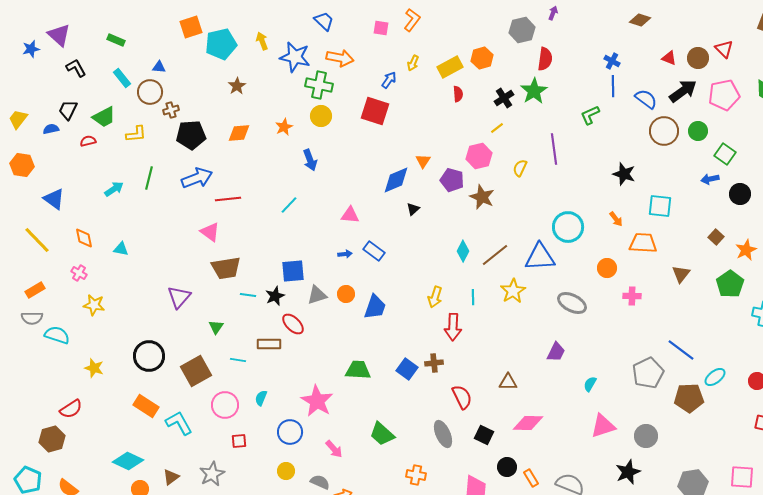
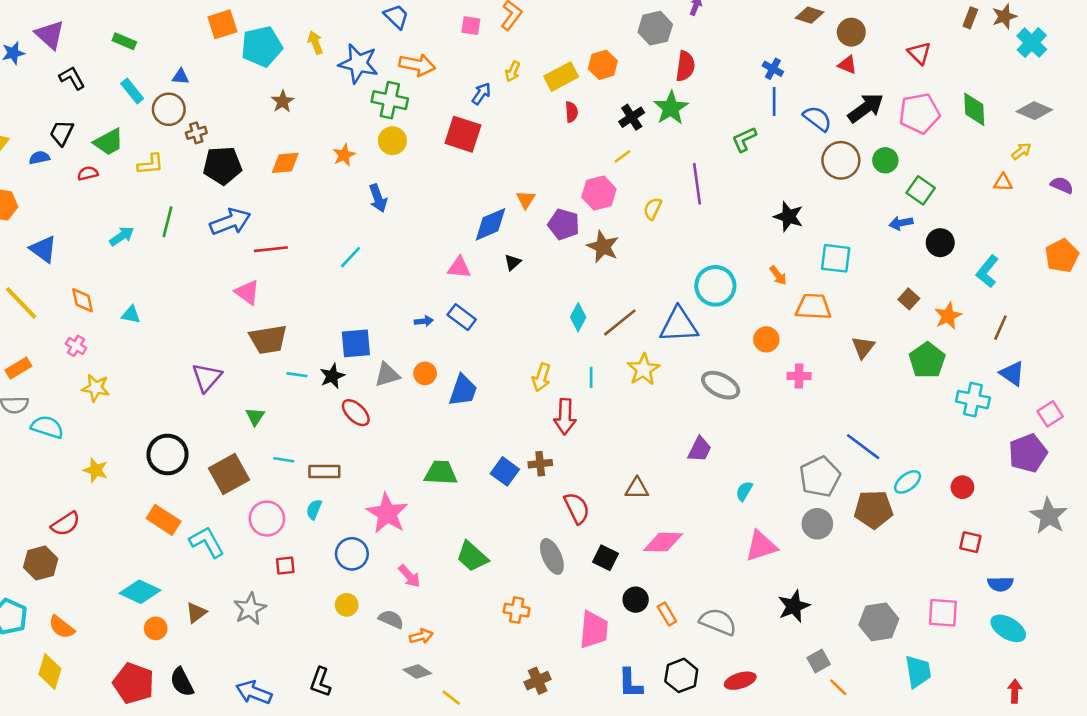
brown circle: (698, 58) -> (851, 32), moved
pink triangle: (350, 215) -> (459, 268), moved
brown rectangle: (269, 344) -> (324, 471), moved
gray circle: (646, 436) -> (817, 524), moved

